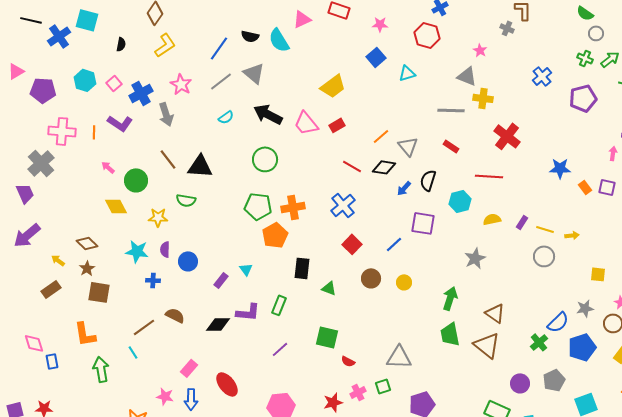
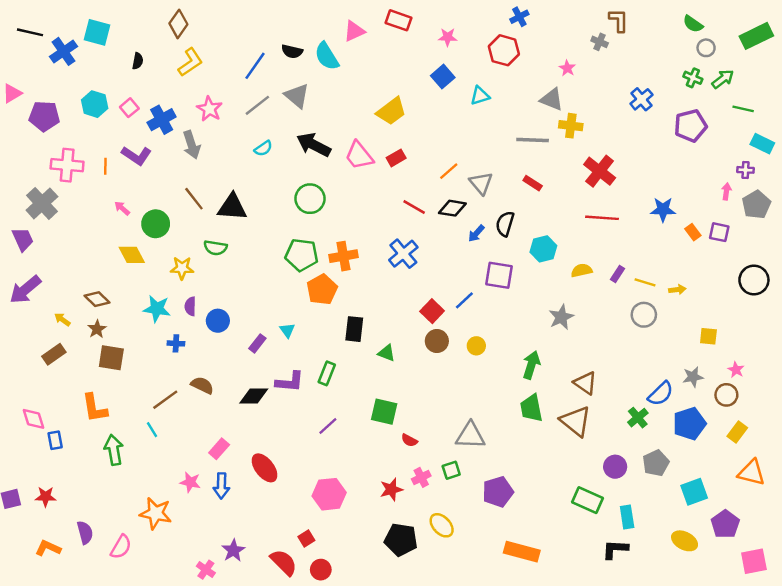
red line: (489, 176) -> (602, 218), moved
red square: (352, 244) -> (432, 311), moved

